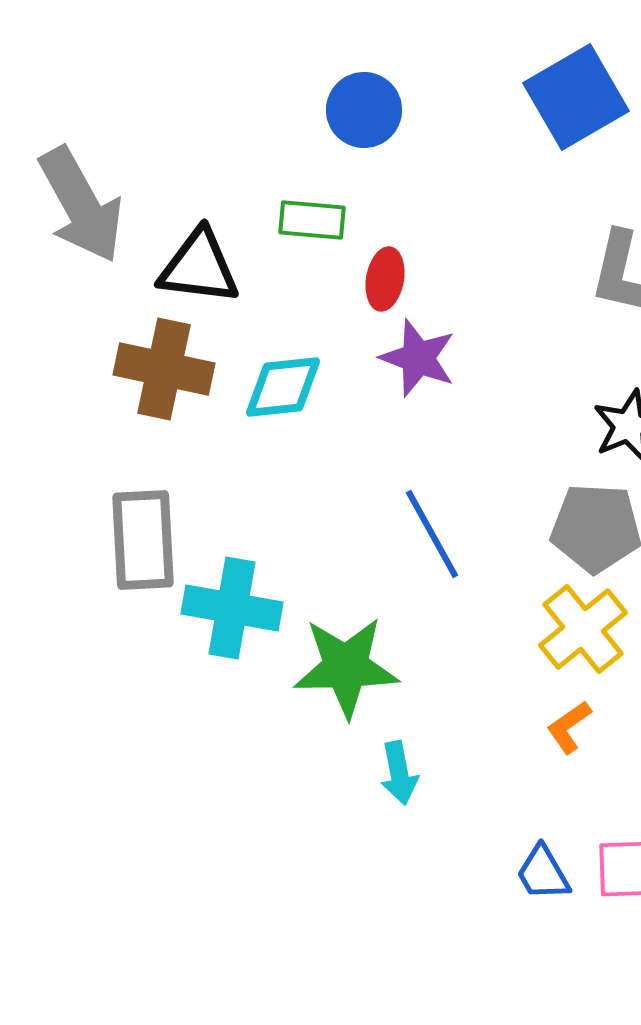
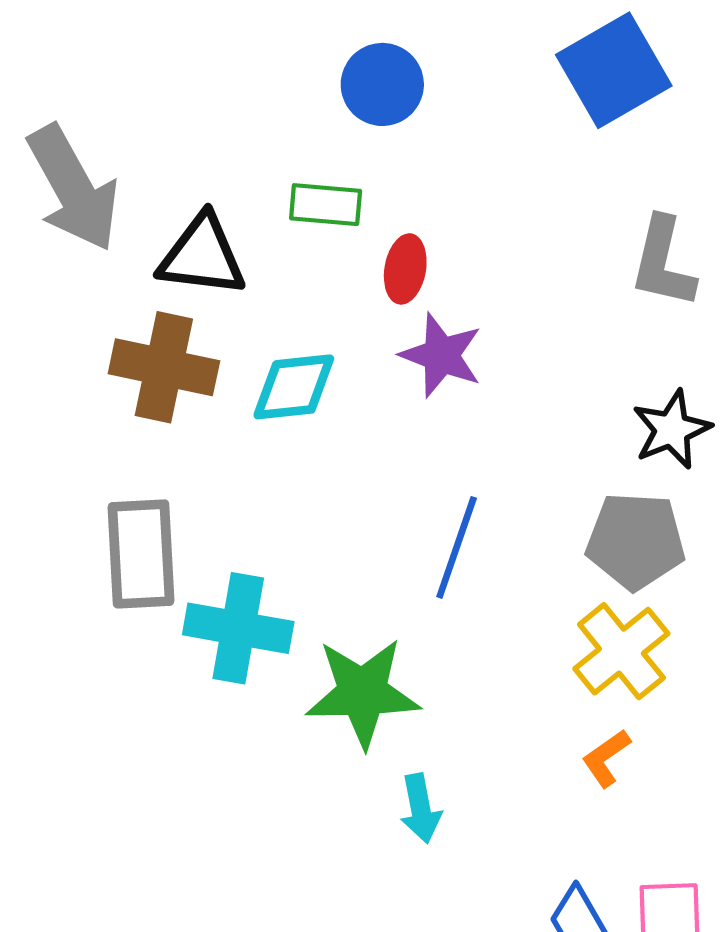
blue line: (432, 534) -> (457, 547), turned 48

